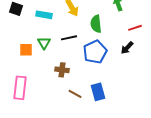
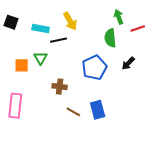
green semicircle: (96, 24) -> (110, 38), moved
red line: (135, 28) -> (138, 29), moved
black line: (69, 38) -> (59, 40), moved

